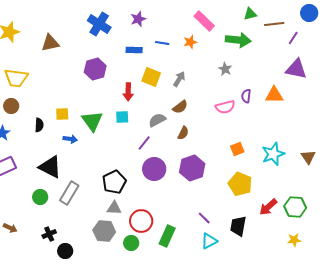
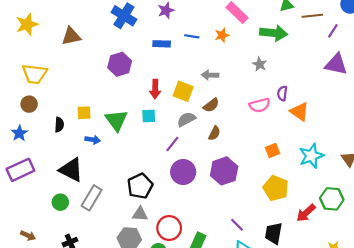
yellow square: (151, 77) -> (183, 91), moved
gray arrow: (179, 79) -> (210, 75), turned -119
orange triangle: (274, 95) -> (299, 112), moved, turned 36
green hexagon: (295, 207) -> (332, 199), moved

